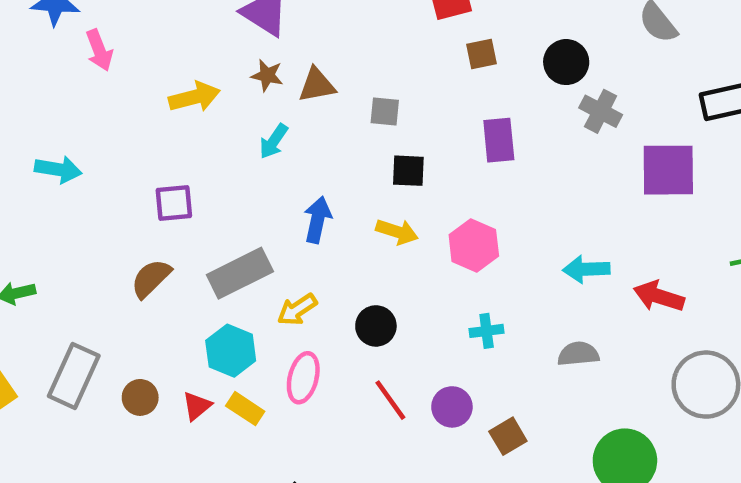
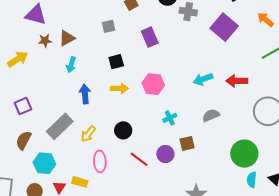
gray square: (385, 111) -> (109, 26), moved
cyan arrow: (274, 141) -> (71, 65), moved
purple square: (668, 170) -> (224, 27), turned -32
cyan hexagon: (231, 351) -> (44, 163), moved
brown square: (508, 436) -> (187, 143), moved, turned 35

